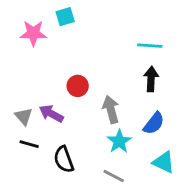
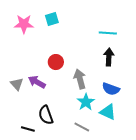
cyan square: (65, 17) -> (52, 19), moved
blue semicircle: (154, 123) -> (111, 89), turned 72
black line: (29, 144) -> (28, 129), moved
cyan triangle: (164, 162) -> (108, 112), moved

